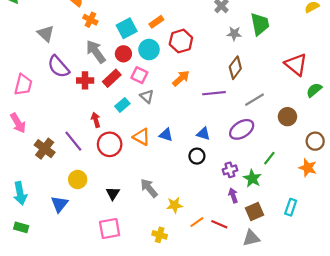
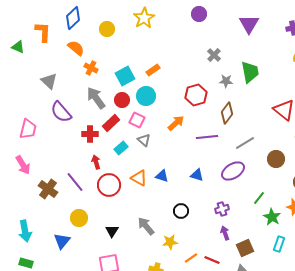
red hexagon: (181, 41) -> (196, 95), moved
red cross: (85, 80) -> (90, 134), moved
black circle: (197, 156) -> (181, 211), moved
green star: (252, 178) -> (272, 217), moved

